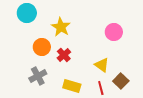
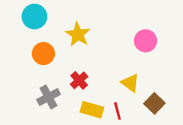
orange circle: (42, 47) -> (43, 54), moved
red cross: (64, 55) -> (79, 80), moved
red line: (101, 88) -> (117, 111), moved

